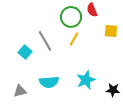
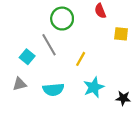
green circle: (71, 17) -> (62, 19), moved
yellow line: (74, 39) -> (81, 59), moved
gray triangle: (20, 91) -> (20, 84), moved

